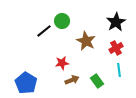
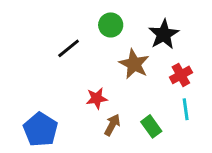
green circle: (62, 21) -> (111, 25), moved
black star: (116, 22) -> (164, 34), moved
brown arrow: (72, 80) -> (112, 125), turned -40

